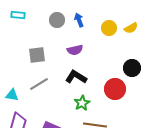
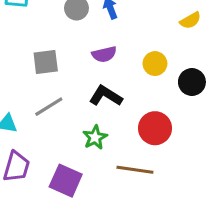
yellow circle: (109, 28) -> (155, 64), moved
red circle: (115, 89) -> (155, 128), moved
green star: (82, 103) -> (95, 137), moved

